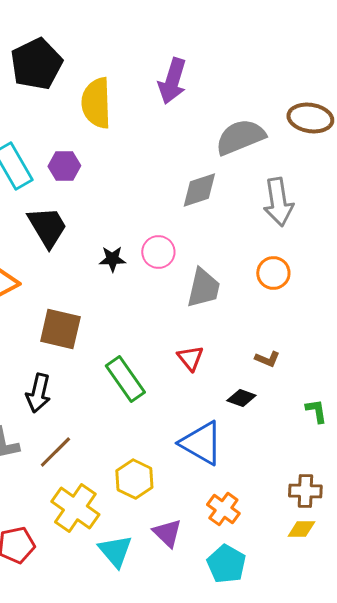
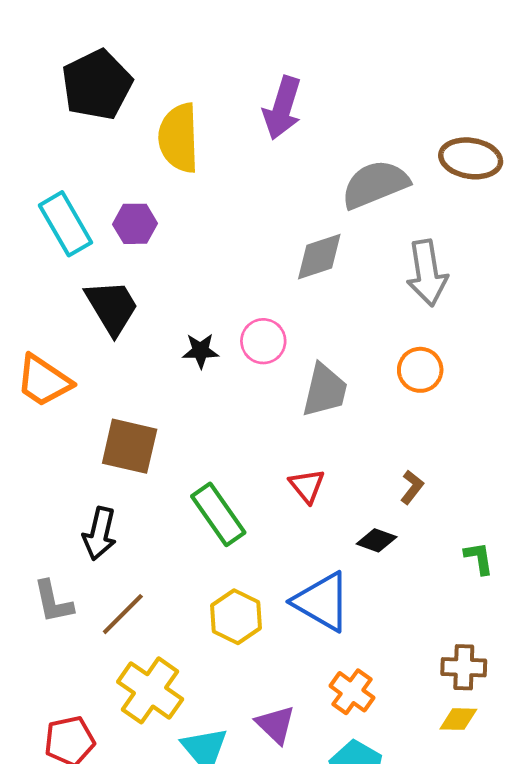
brown L-shape: (267, 359) -> (412, 487), turned -75
yellow hexagon: (134, 479) -> (236, 617), moved

